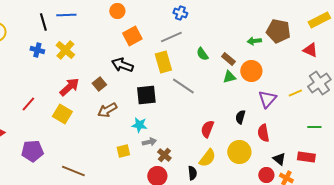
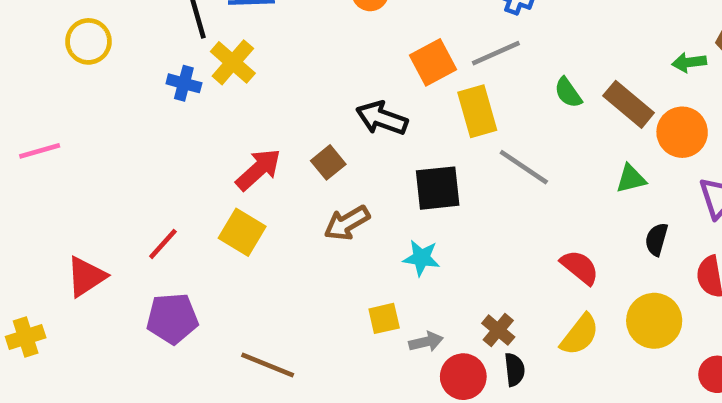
orange square: (132, 36) -> (433, 62), moved
yellow cross: (65, 50) -> (233, 62), moved
brown rectangle: (228, 59) -> (629, 104), size x1.5
green triangle: (229, 77) -> (631, 179), moved
red line: (28, 104) -> (163, 244), moved
red semicircle: (207, 129) -> (580, 267), turned 108
gray arrow: (149, 142) -> (426, 342), moved
brown cross: (164, 155) -> (498, 330), moved
black semicircle: (192, 173) -> (514, 370), moved

